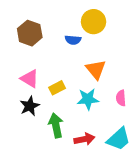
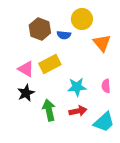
brown hexagon: (30, 33) -> (40, 29), moved
orange triangle: (96, 70) -> (102, 43), moved
yellow rectangle: (57, 88) -> (50, 64), moved, size x1.5
red arrow: (84, 139) -> (78, 111), moved

